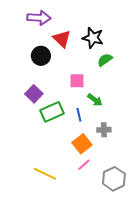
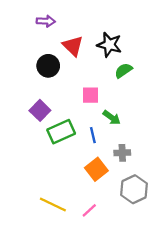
purple arrow: (39, 18) -> (46, 21), size x0.7
pink line: (84, 165) -> (89, 210), moved
gray hexagon: (114, 179) -> (134, 189), moved

